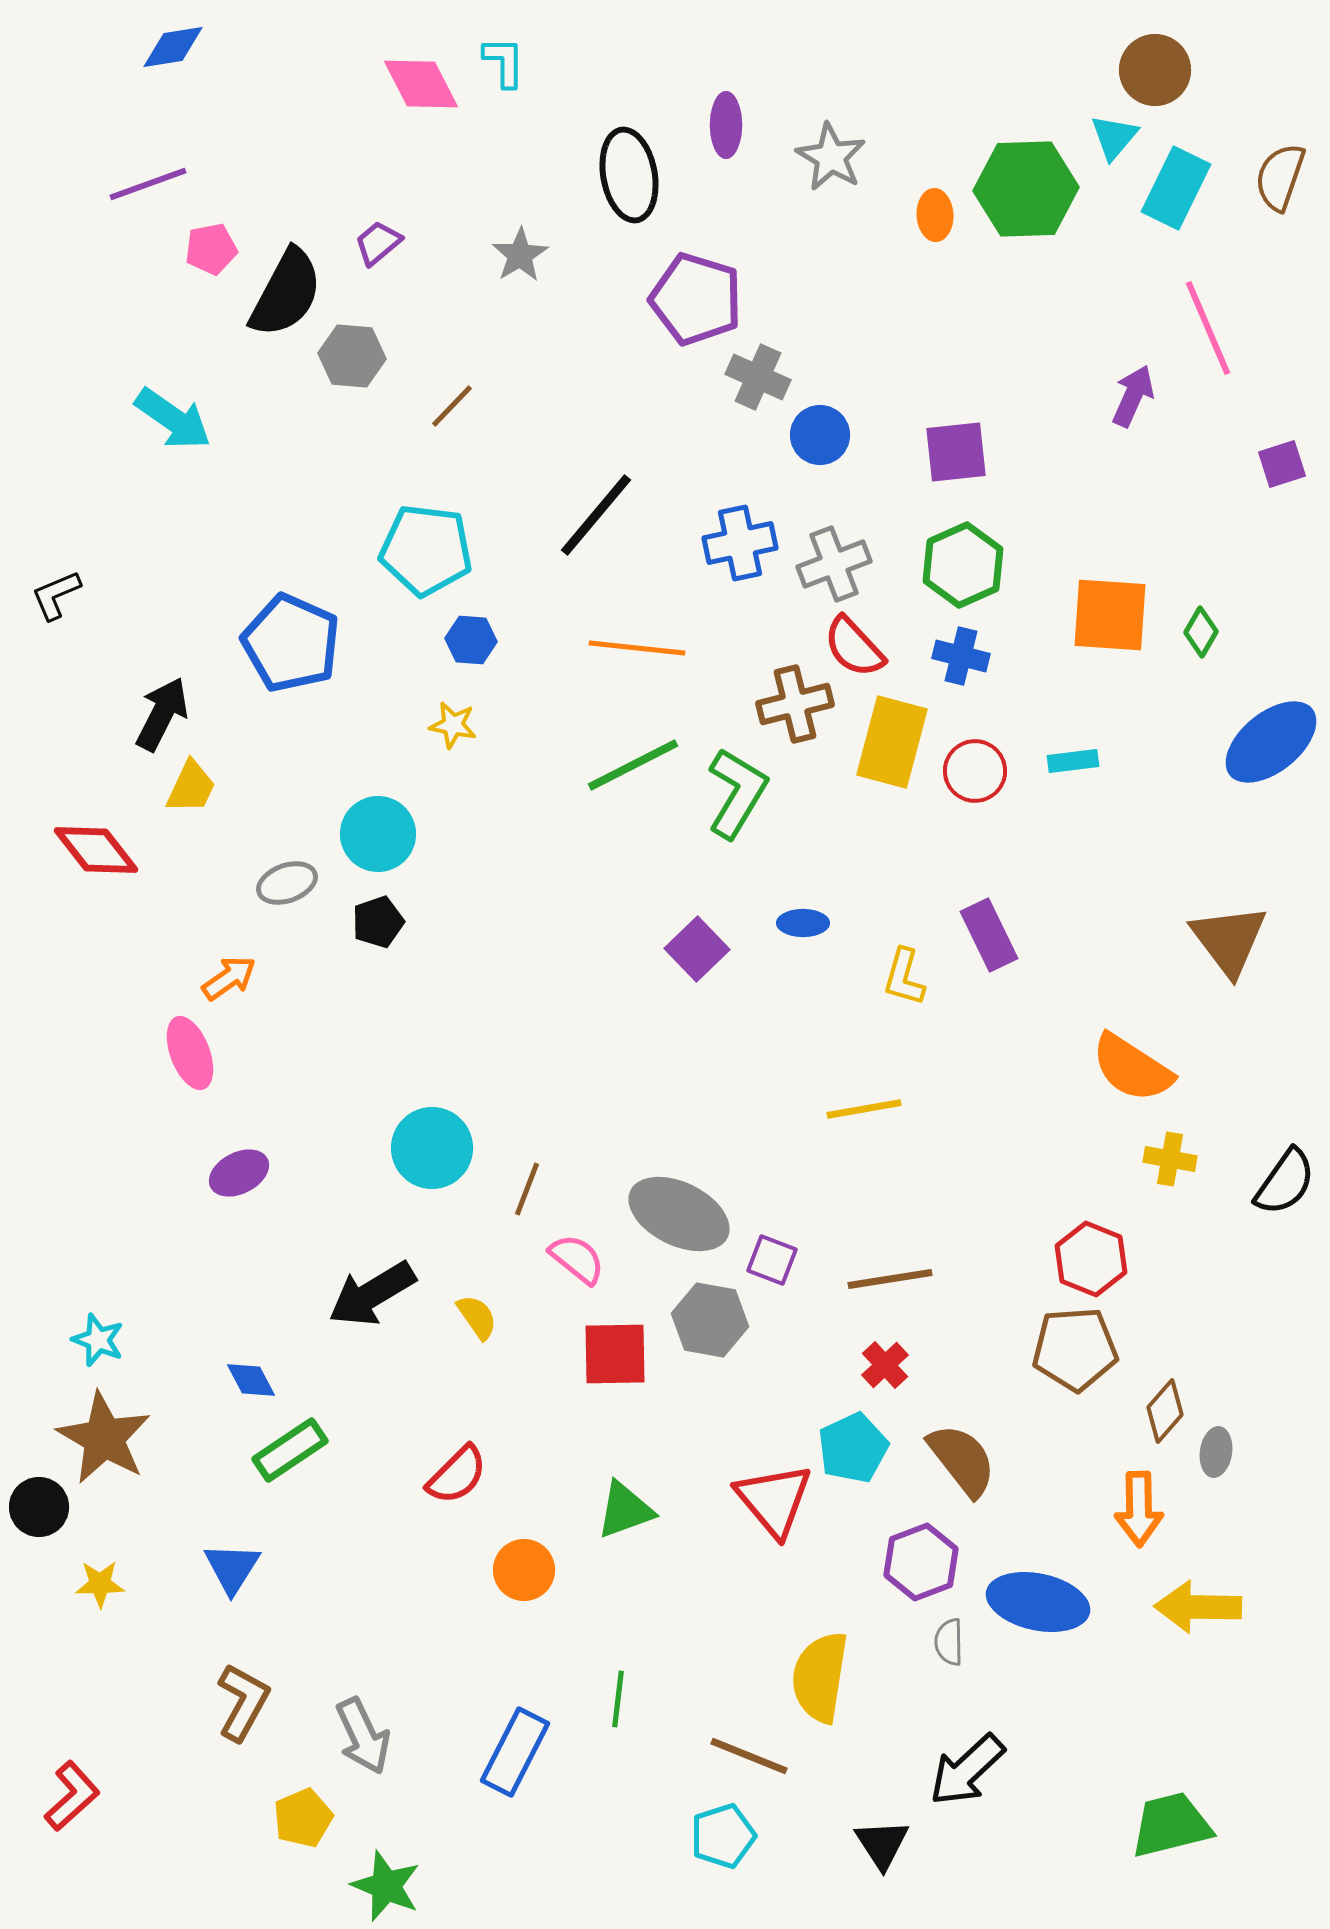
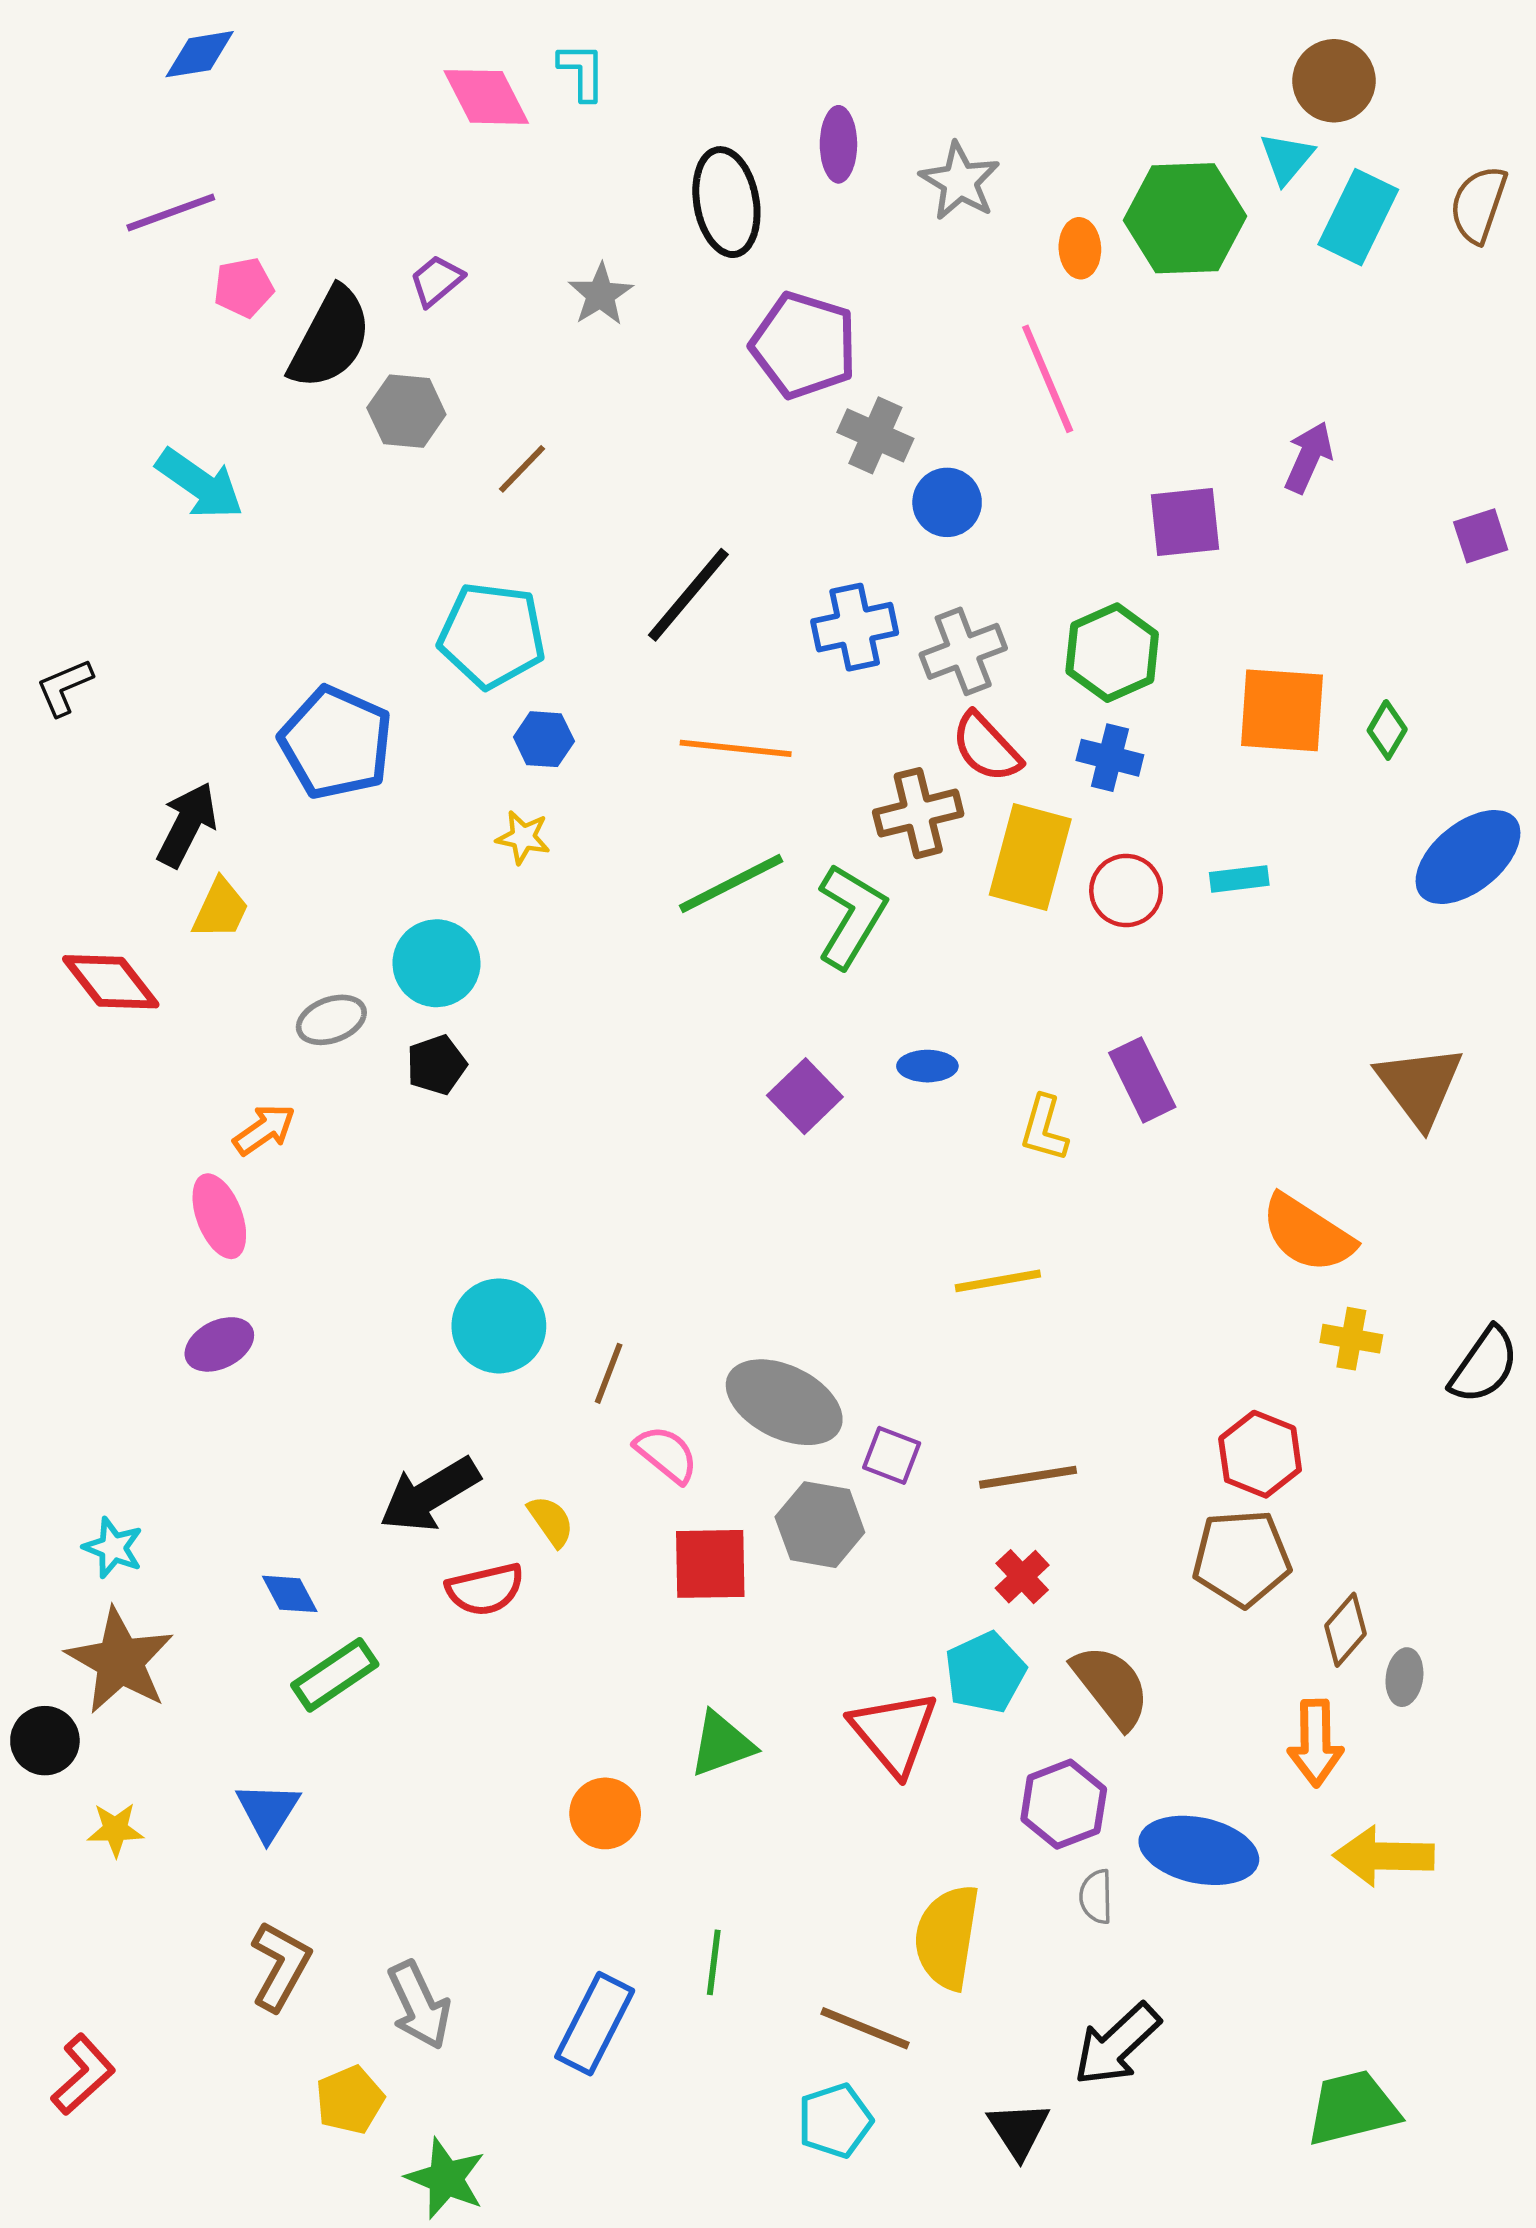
pink line: (1208, 328) -> (1048, 379), moved
purple square: (956, 452) -> (1185, 522), moved
purple ellipse: (239, 1173) -> (219, 1344), moved
red semicircle: (457, 1475) -> (485, 1589), moved, turned 32

